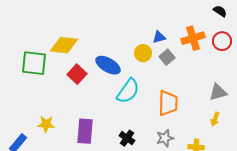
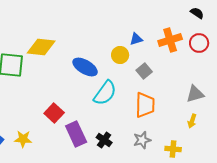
gray square: (167, 57) -> (144, 71), moved
red square: (77, 74) -> (54, 113), moved
yellow star: (46, 124) -> (23, 139), moved
purple rectangle: (85, 131) -> (76, 134), moved, turned -30

